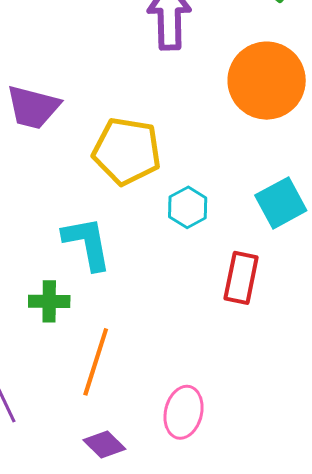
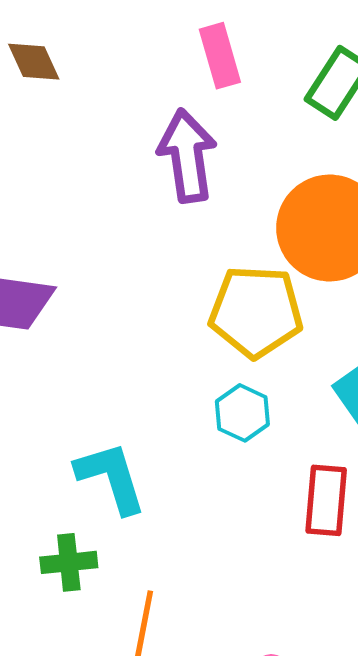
yellow pentagon: (127, 151) -> (256, 312), moved

